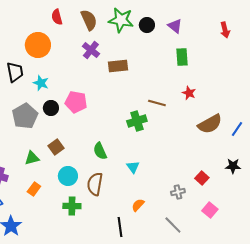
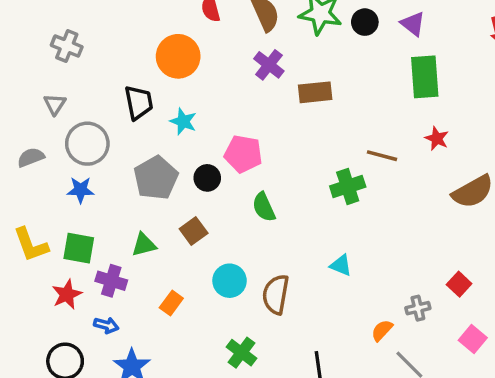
green rectangle: (182, 57) -> (425, 77), size x1.4
black circle: (51, 108) -> (207, 178), moved
brown square: (56, 147) -> (194, 231), moved
green semicircle: (100, 151) -> (264, 207), moved
green triangle: (32, 158) -> (144, 245), moved
cyan triangle: (133, 167) -> (341, 265), turned -32
orange semicircle: (138, 205) -> (382, 330), moved
green cross: (72, 206) -> (242, 353), moved, turned 36

